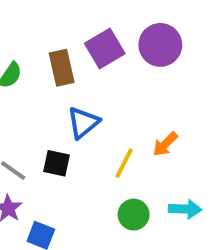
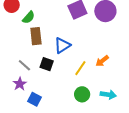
brown rectangle: (62, 68) -> (36, 36), moved

